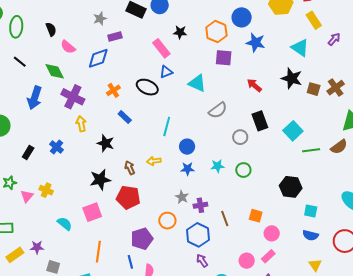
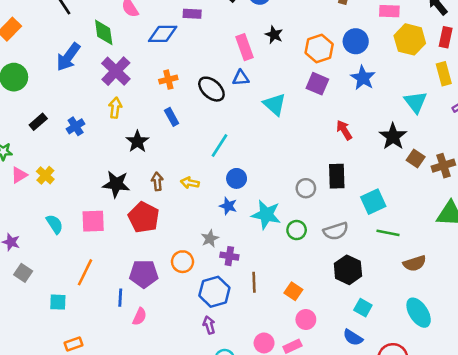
gray semicircle: (218, 110) -> (336, 231), moved
brown semicircle: (339, 147) -> (415, 263), moved
cyan star: (217, 166) -> (266, 215), size x1.6

